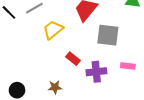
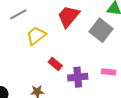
gray square: (108, 35) -> (101, 30), moved, turned 30

